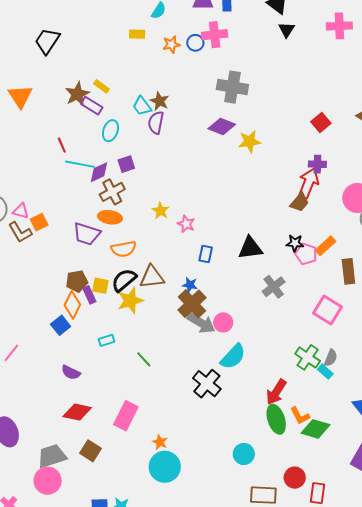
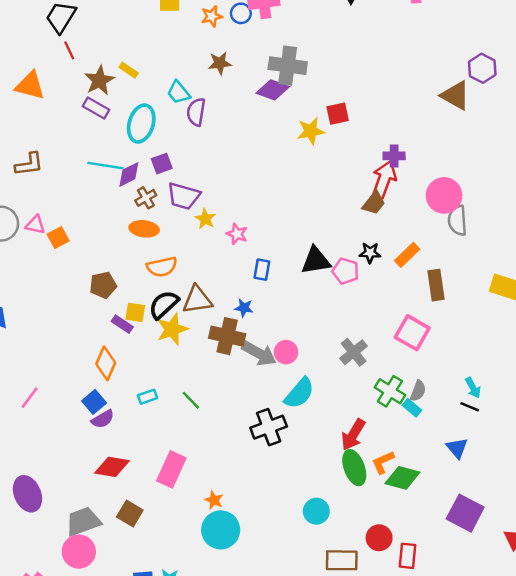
orange triangle: (20, 96) -> (30, 85), turned -40
brown star: (160, 101) -> (220, 63), moved, turned -30
purple rectangle: (92, 106) -> (96, 108), moved
red square: (321, 123) -> (338, 114), moved, turned 30
purple diamond: (222, 126) -> (273, 90), moved
cyan ellipse: (111, 131) -> (141, 124), size x1.4
red line: (62, 145) -> (69, 50), moved
brown cross: (112, 192) -> (146, 198), size x0.7
brown L-shape: (20, 232) -> (29, 164), moved, turned -65
purple trapezoid: (87, 234) -> (184, 196), moved
pink pentagon: (306, 254) -> (346, 271), moved
brown pentagon: (77, 281) -> (103, 285), moved
gray cross: (274, 287) -> (354, 352), moved
purple rectangle: (89, 295) -> (122, 324), turned -30
brown cross: (192, 304) -> (227, 336), moved, turned -32
orange diamond: (72, 305) -> (106, 363), moved
blue square: (61, 325) -> (94, 402), moved
cyan rectangle: (106, 340) -> (147, 397), moved
purple semicircle: (71, 372) -> (103, 419), turned -54
black cross: (207, 384) -> (269, 427), turned 32
orange L-shape: (300, 416) -> (383, 462), turned 95

